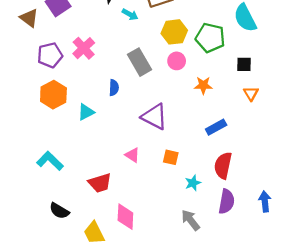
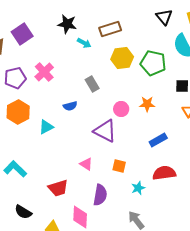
pink circle: (177, 61) -> (121, 109), moved
gray rectangle: (139, 62) -> (92, 84), size x0.7
blue semicircle: (114, 88) -> (70, 106), turned 72
red semicircle: (223, 165) -> (164, 173), turned 70
purple semicircle: (227, 202) -> (100, 195), moved

